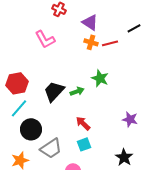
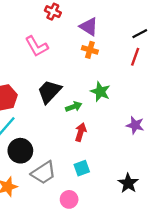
red line: (110, 43) -> (135, 57), moved, turned -56
black trapezoid: (54, 91) -> (49, 92), moved
purple star: (130, 119) -> (135, 125), moved
red arrow: (83, 123) -> (81, 132), moved, turned 63

